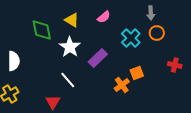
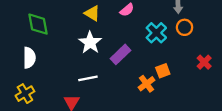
green diamond: (42, 30) -> (38, 24), moved
red cross: (175, 65) -> (204, 62), turned 32
white line: (68, 80) -> (88, 78), turned -60

